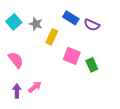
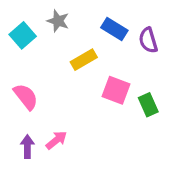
gray star: (36, 24) -> (58, 21), moved
purple semicircle: (92, 25) -> (148, 40), turned 49
yellow rectangle: (52, 37) -> (84, 60), turned 35

